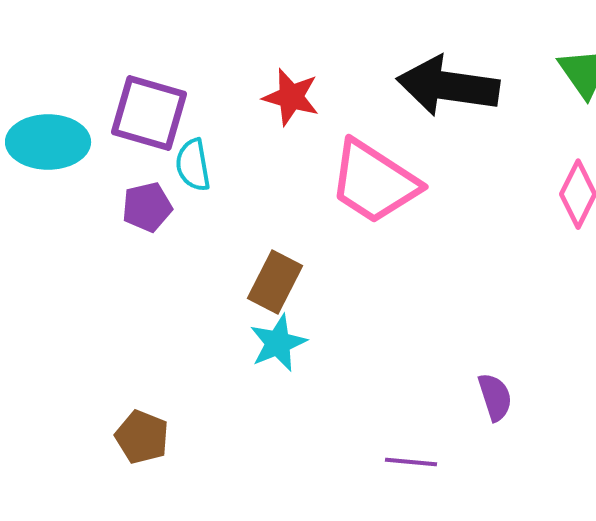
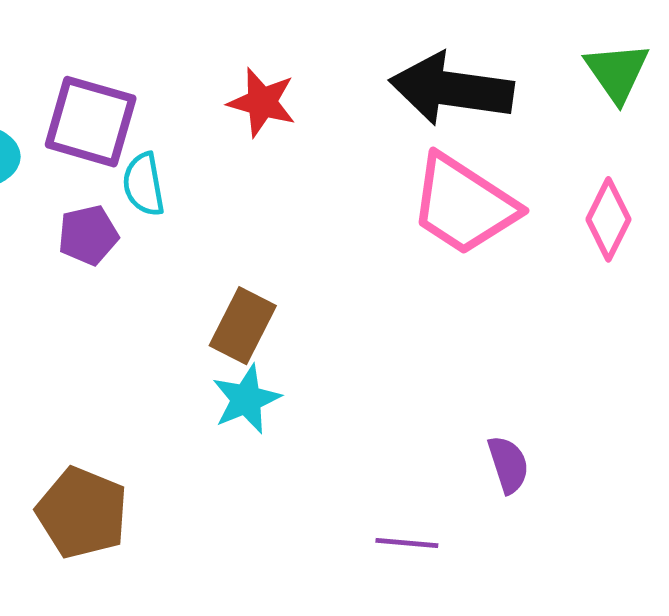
pink trapezoid: (374, 182) -> (464, 205), moved
brown pentagon: (142, 437) -> (82, 513), size x1.4

